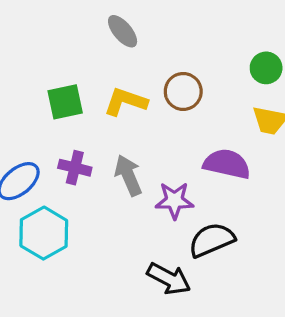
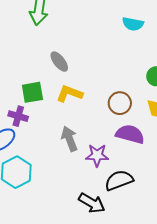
gray ellipse: (123, 31) -> (59, 62), moved
brown circle: (183, 91) -> (120, 103), moved
purple cross: (75, 168) -> (18, 116), moved

